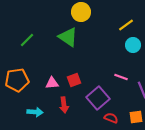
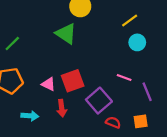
green line: (27, 40) -> (12, 44), moved
red square: (74, 80) -> (73, 81), size x1.5
pink triangle: (52, 83) -> (48, 84), turned 32

